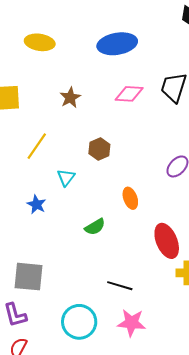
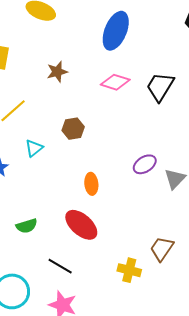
blue ellipse: (117, 44) -> (116, 31), turned -72
green semicircle: (95, 227) -> (27, 226), moved
red ellipse: (167, 241) -> (81, 225), moved, turned -40

